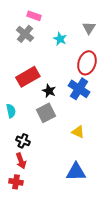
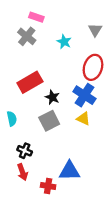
yellow triangle: (78, 132) -> (83, 119), moved
blue triangle: (76, 172) -> (69, 171), moved
red cross: (16, 182) -> (48, 186), moved

